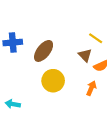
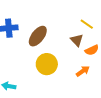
orange arrow: (91, 88) -> (83, 71), turned 32

